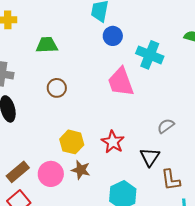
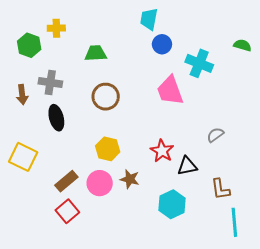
brown circle: (57, 88) -> (106, 97), size x1.4
yellow hexagon: (72, 142) -> (108, 149), moved
black triangle: (150, 157) -> (187, 166), moved, turned 45

